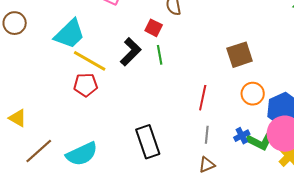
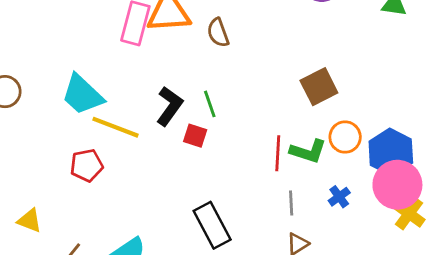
red square: (154, 28) -> (195, 136), moved
cyan trapezoid: (70, 34) -> (82, 95), turned 96
red pentagon: (86, 85) -> (87, 165), moved
green L-shape: (260, 142) -> (308, 151), moved

